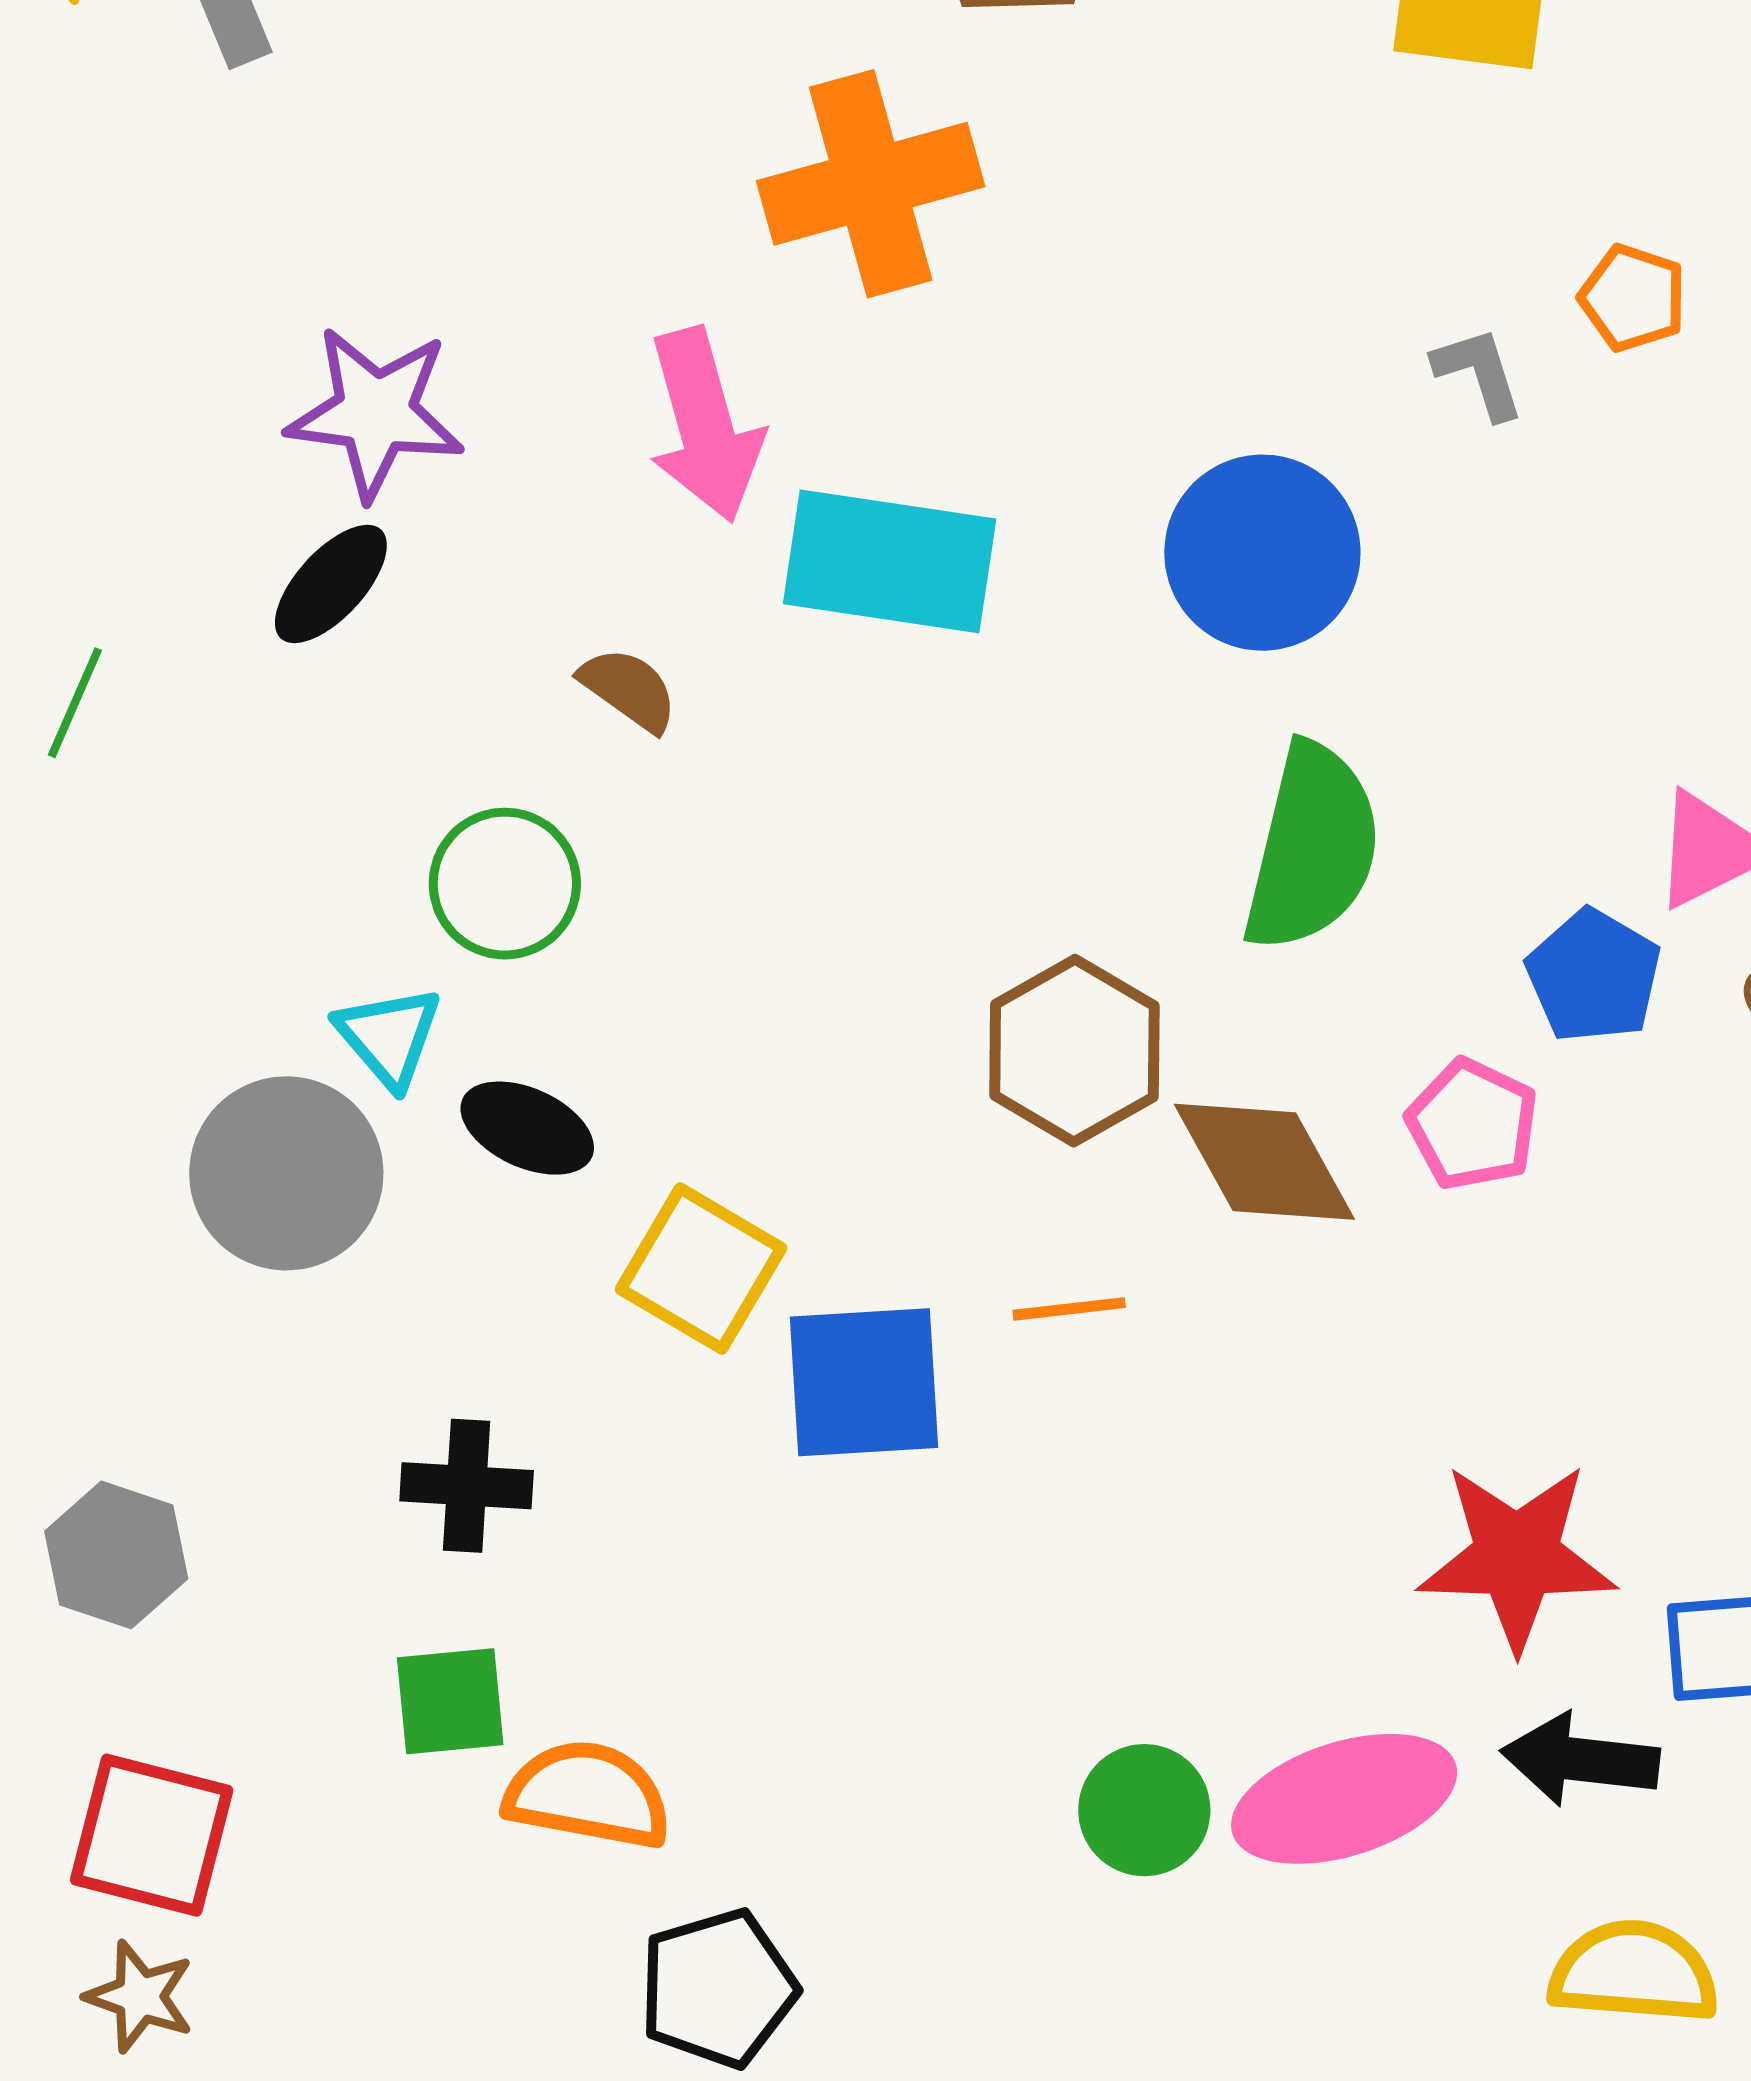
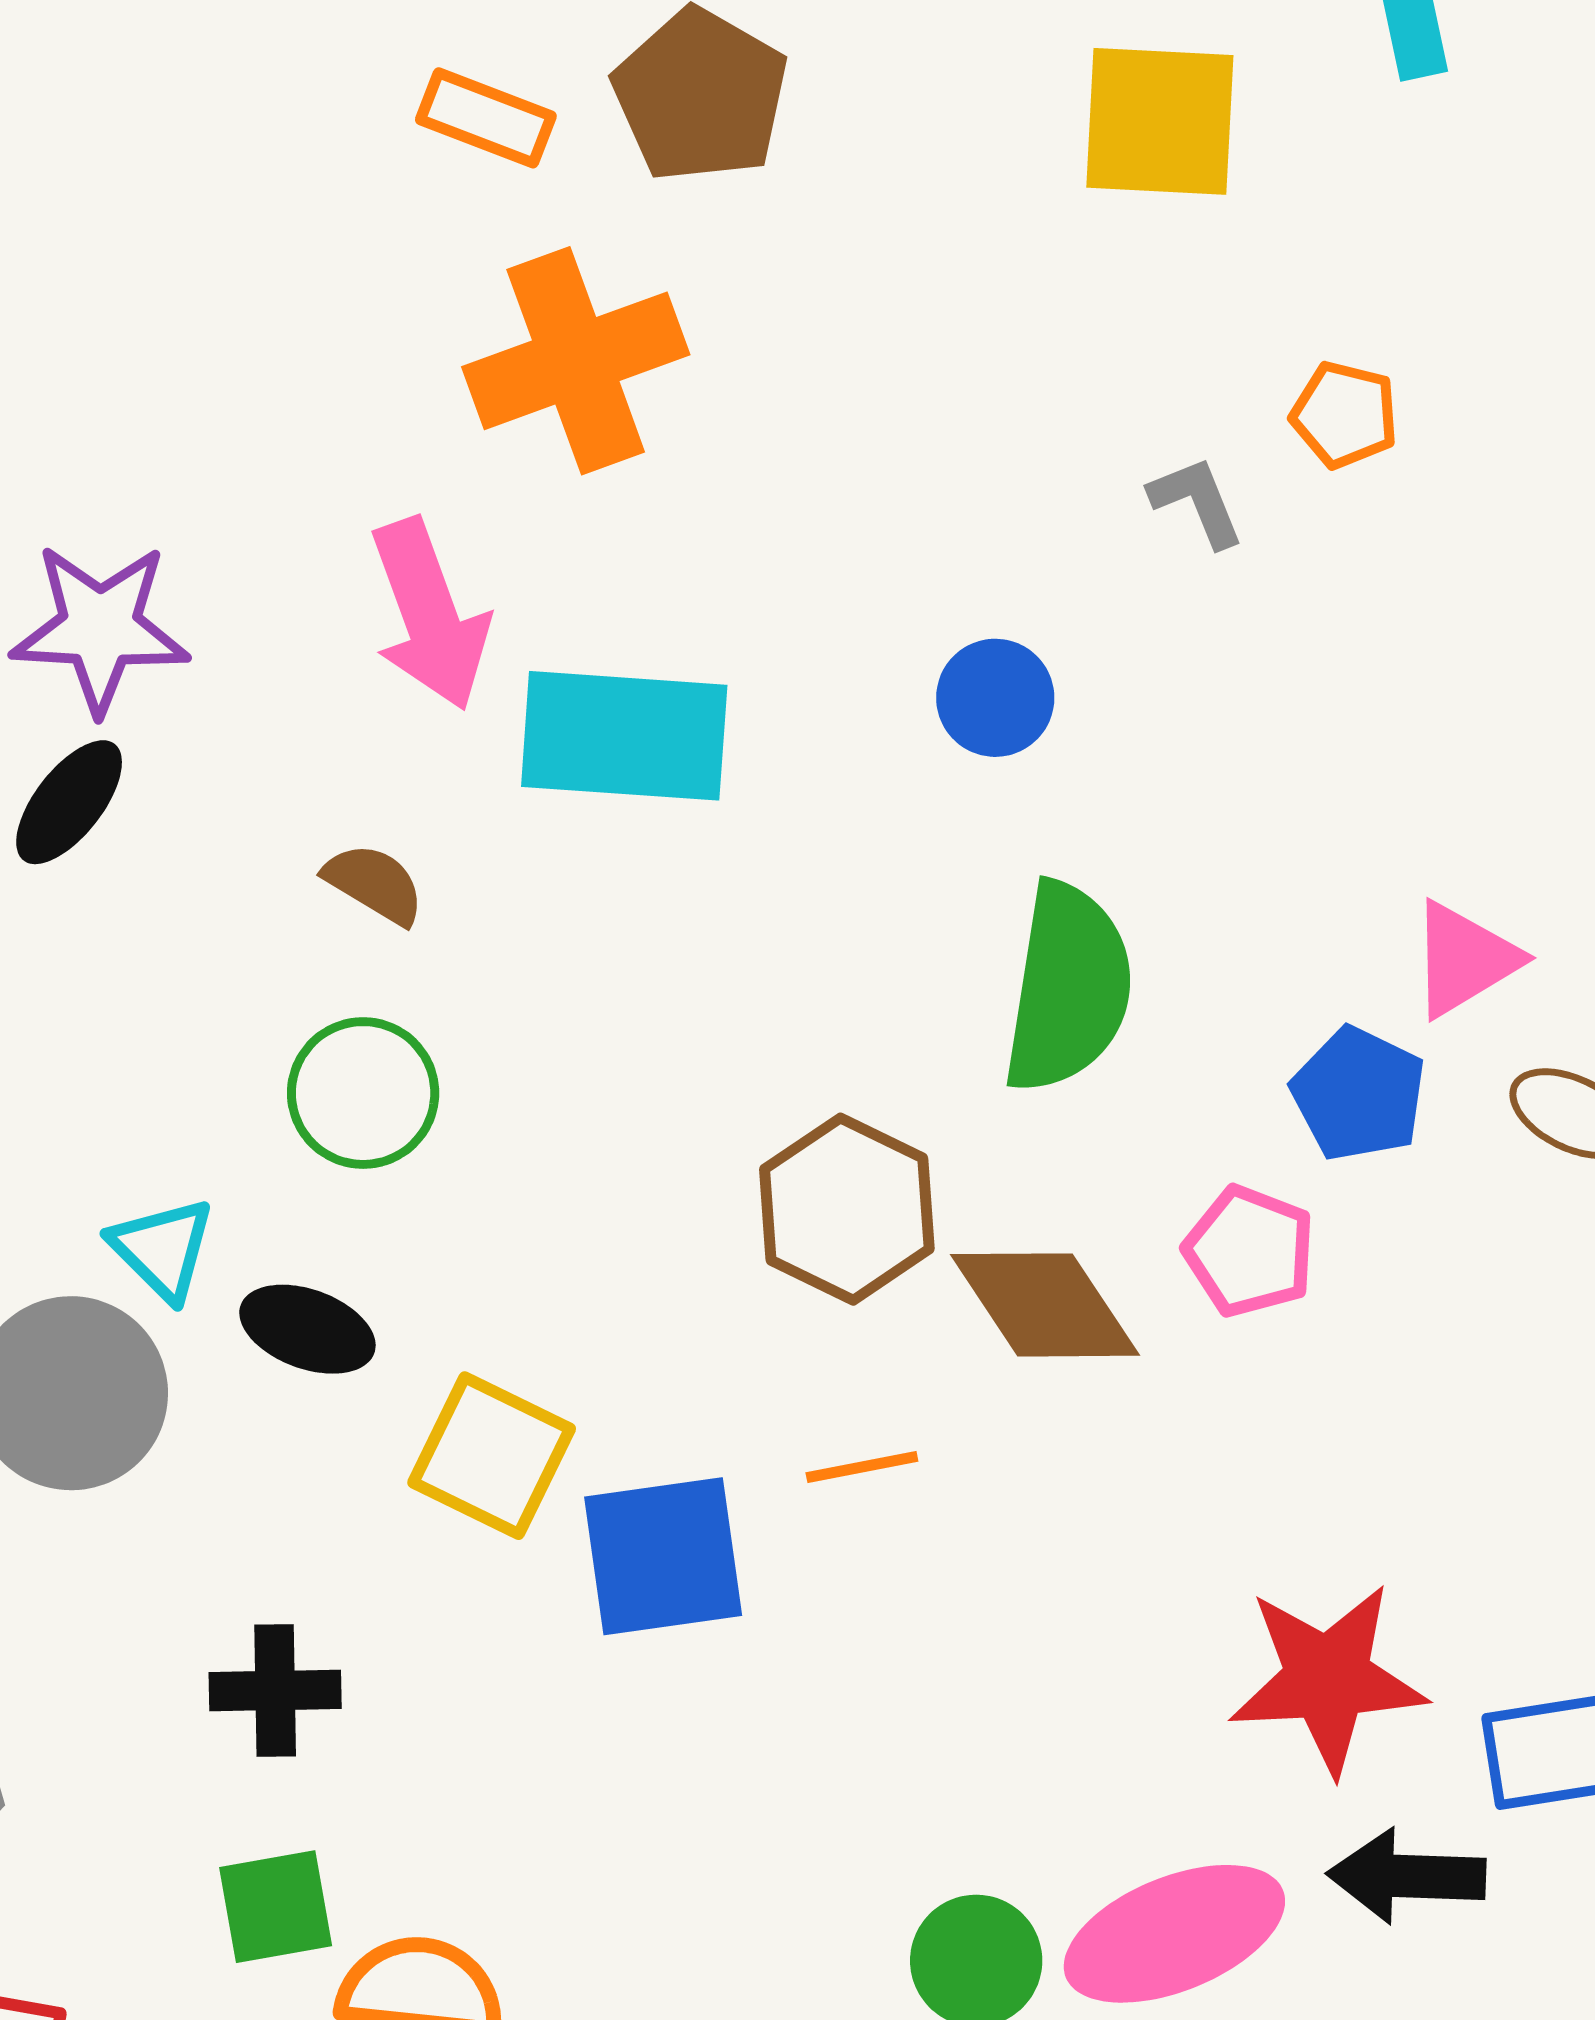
blue circle: (1262, 553) -> (995, 698), size x0.6
green circle: (505, 884) -> (363, 1093), moved

